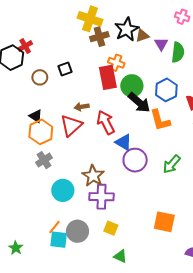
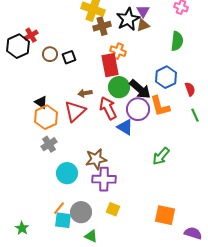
purple triangle: (161, 44) -> (143, 11), moved
brown circle: (40, 77) -> (50, 54), moved
green circle: (132, 86) -> (119, 87), moved
purple circle: (135, 160) -> (138, 109), moved
green arrow: (172, 164) -> (161, 156), moved
brown star: (93, 176) -> (96, 159), turned 30
orange square: (164, 222) -> (165, 215), moved
green triangle: (120, 256) -> (91, 236), moved

